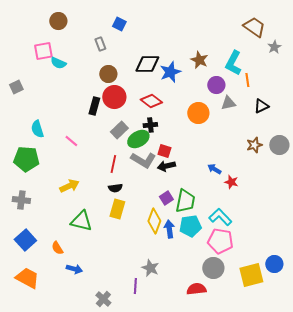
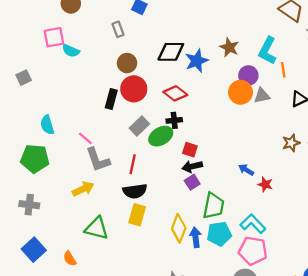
orange circle: (198, 113) -> (241, 92), moved
gray L-shape: (143, 160) -> (98, 160), moved, turned 40
black semicircle: (115, 188) -> (135, 191), size x1.5
purple square: (166, 198) -> (192, 182), moved

